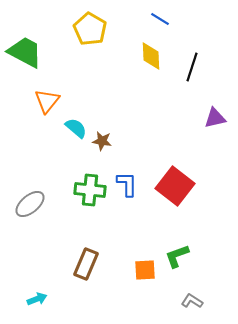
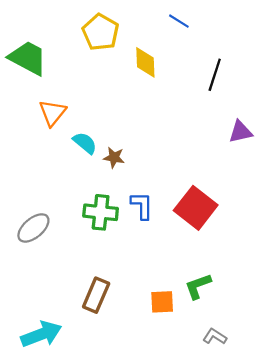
yellow diamond: (151, 56) -> (145, 62), moved
cyan arrow: (37, 299) -> (41, 334), size x1.8

